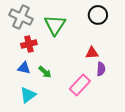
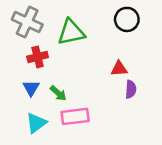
green triangle: (55, 25) -> (71, 32), turned 45
blue triangle: (24, 68) -> (31, 88), turned 48
pink rectangle: (80, 85) -> (75, 116), moved, turned 40

